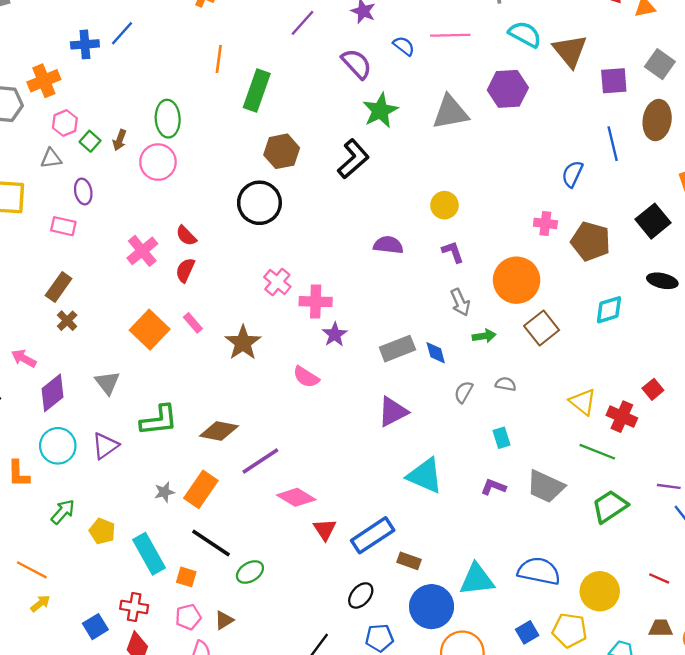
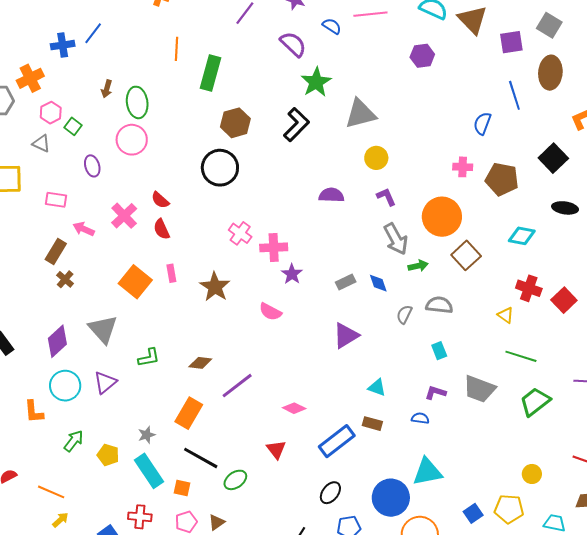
purple hexagon: (508, 89) -> (422, 56), size x0.7
gray triangle: (450, 112) -> (360, 114), moved
brown arrow: (120, 140) -> (107, 89), moved
gray triangle: (51, 158) -> (41, 143), turned 36
purple ellipse: (83, 191) -> (92, 166), moved
red semicircle: (185, 270) -> (162, 229), turned -45
gray arrow: (460, 302) -> (396, 239), size x1.4
cyan diamond: (609, 310) -> (522, 236), turned 32
pink rectangle: (193, 323) -> (171, 273), turned 36
gray rectangle: (397, 349) -> (346, 282), size x0.7
pink arrow: (24, 358) -> (84, 229), moved
gray triangle: (107, 383) -> (103, 329), size x1.4
gray semicircle: (506, 384) -> (439, 305), size x1.5
red square: (653, 389) -> (564, 300), size x1.4
yellow triangle: (583, 402) -> (506, 315), size x0.7
red cross: (622, 417) -> (529, 288), moved
green L-shape: (159, 420) -> (149, 358), size x0.7
brown diamond: (219, 431) -> (200, 363), size x0.7
cyan triangle: (425, 476) -> (377, 387), size x0.6
gray star: (164, 492) -> (147, 435), moved
pink diamond: (296, 497) -> (294, 408), moved, size x0.7
red triangle: (325, 530) -> (276, 449), moved
brown rectangle: (409, 561) -> (372, 424), moved
blue semicircle: (539, 571) -> (420, 418), moved, size x0.5
yellow circle: (600, 591) -> (532, 474), size x0.6

